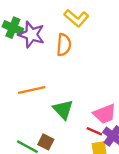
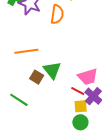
brown square: (46, 142) -> (37, 77), moved

